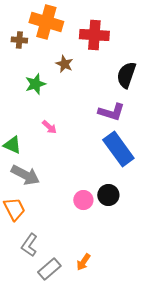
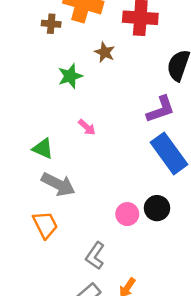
purple L-shape: (111, 112) -> (161, 109), turned -36
gray L-shape: (29, 245) -> (95, 256), moved

